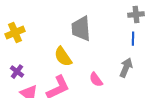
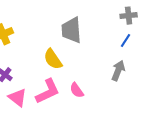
blue line: (133, 39) -> (125, 40), turned 32
pink semicircle: (96, 80) -> (77, 90), moved

